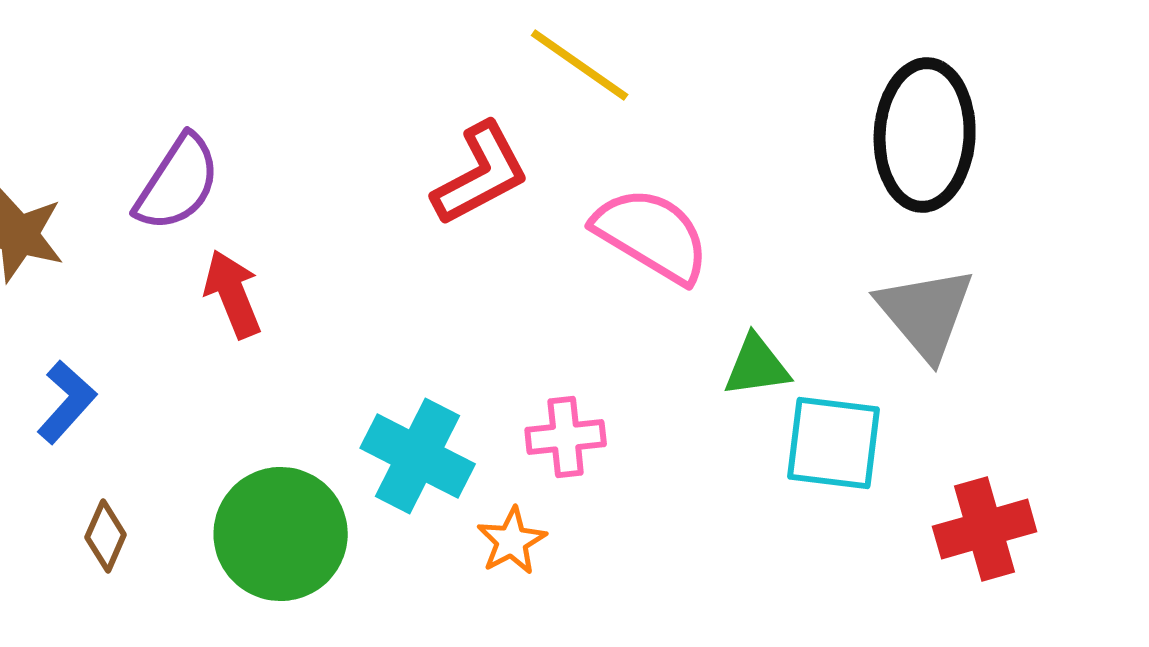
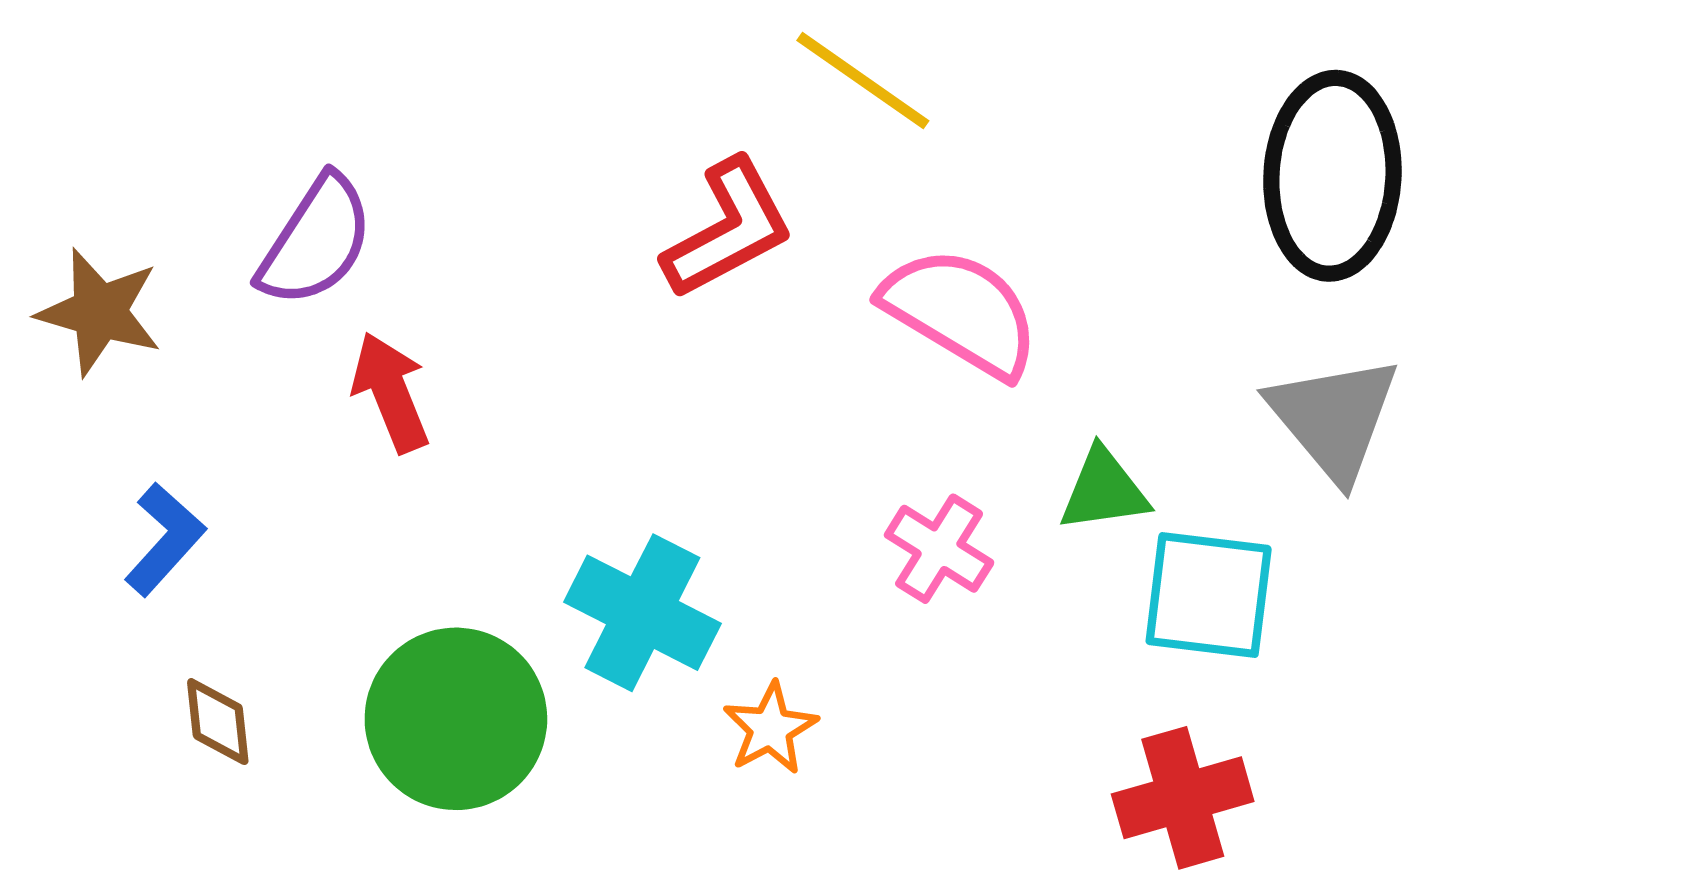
pink cross: (566, 437) -> (939, 549), moved, turned 38
red cross: (985, 529) -> (1183, 798), moved
brown diamond: (106, 536) -> (218, 722), turned -30

